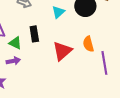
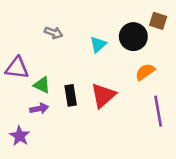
black rectangle: (34, 34) -> (71, 95), moved
orange semicircle: (88, 44) -> (145, 72), moved, turned 70

